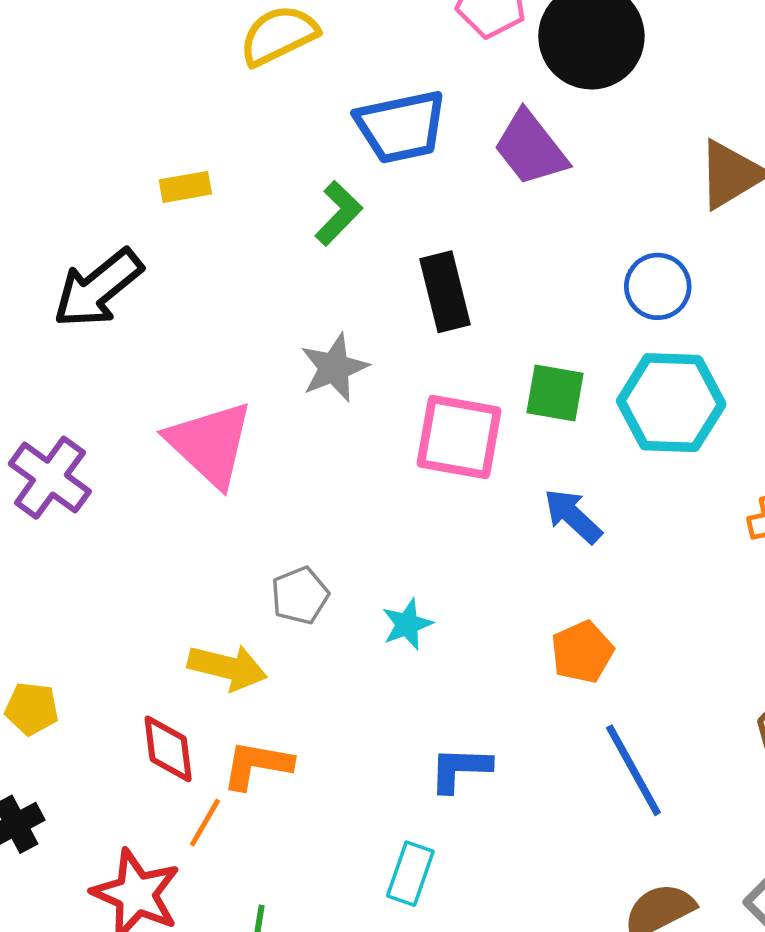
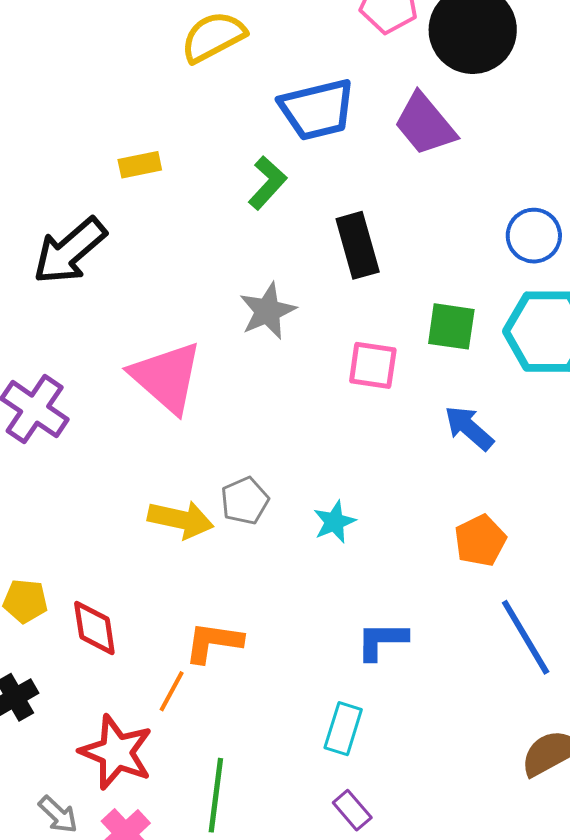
pink square: (459, 437) -> (373, 365), size x0.7
yellow arrow: (227, 667) -> (181, 519), moved
red diamond: (168, 749) -> (94, 628), moved

